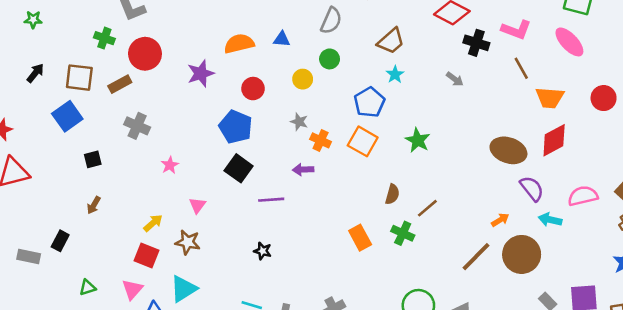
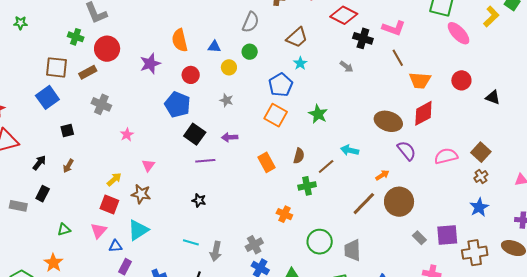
blue triangle: (282, 39) -> (214, 47), moved
pink ellipse: (569, 42) -> (458, 33), moved
orange semicircle: (239, 44) -> (180, 40), turned -90
black arrow: (35, 73) -> (39, 163), moved
orange cross: (321, 140) -> (284, 214), moved
black square: (239, 168) -> (195, 134), moved
cyan arrow: (550, 220) -> (350, 150), moved
green cross: (403, 233) -> (307, 186), turned -36
orange rectangle: (360, 238) -> (267, 162), moved

